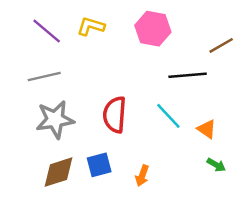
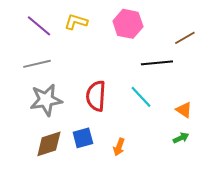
orange triangle: (207, 129) -> (184, 110), moved
green arrow: (216, 165) -> (181, 138), turned -56

